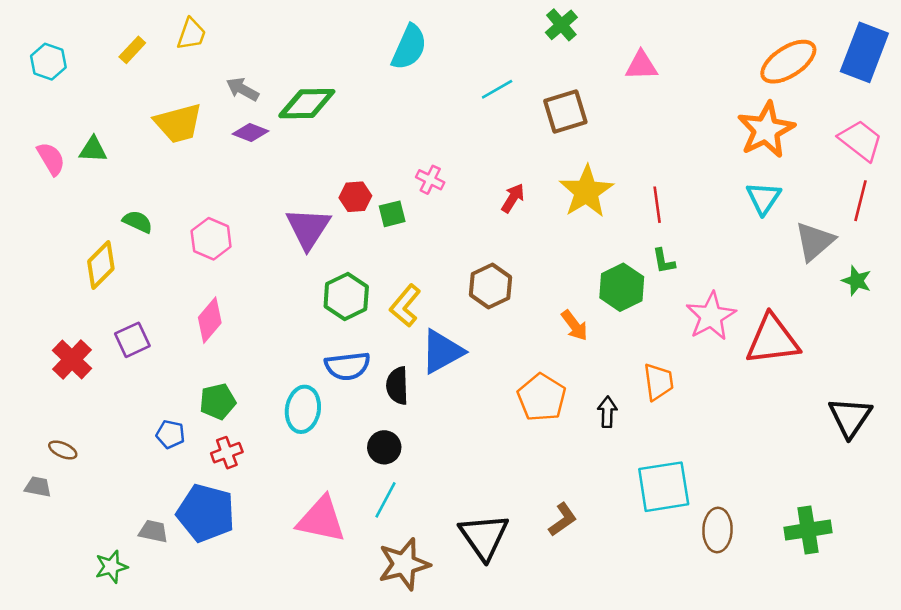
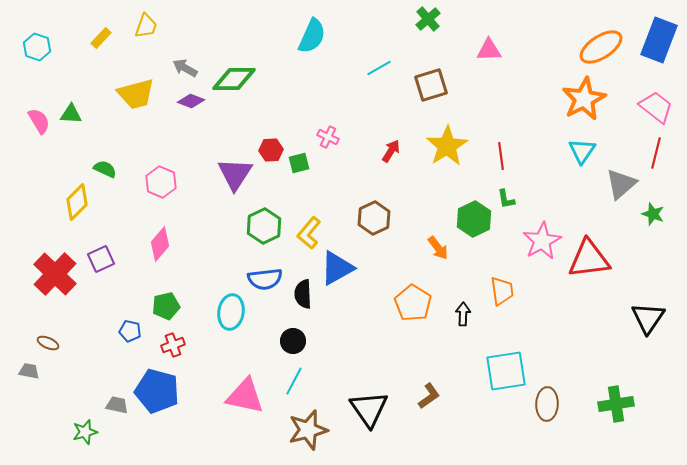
red cross: (72, 359) -> (55, 274), size x1.4

